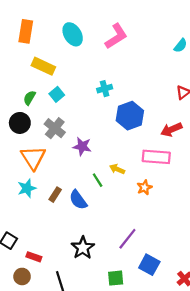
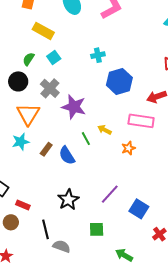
purple star: (82, 146) -> (74, 107), size x1.4
blue square: (149, 265) -> (139, 209), moved

